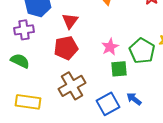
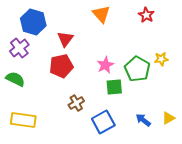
purple cross: (24, 30) -> (19, 48), turned -30
brown cross: (72, 86) -> (76, 103), moved, size x0.6
blue arrow: (134, 99) -> (143, 120), moved

